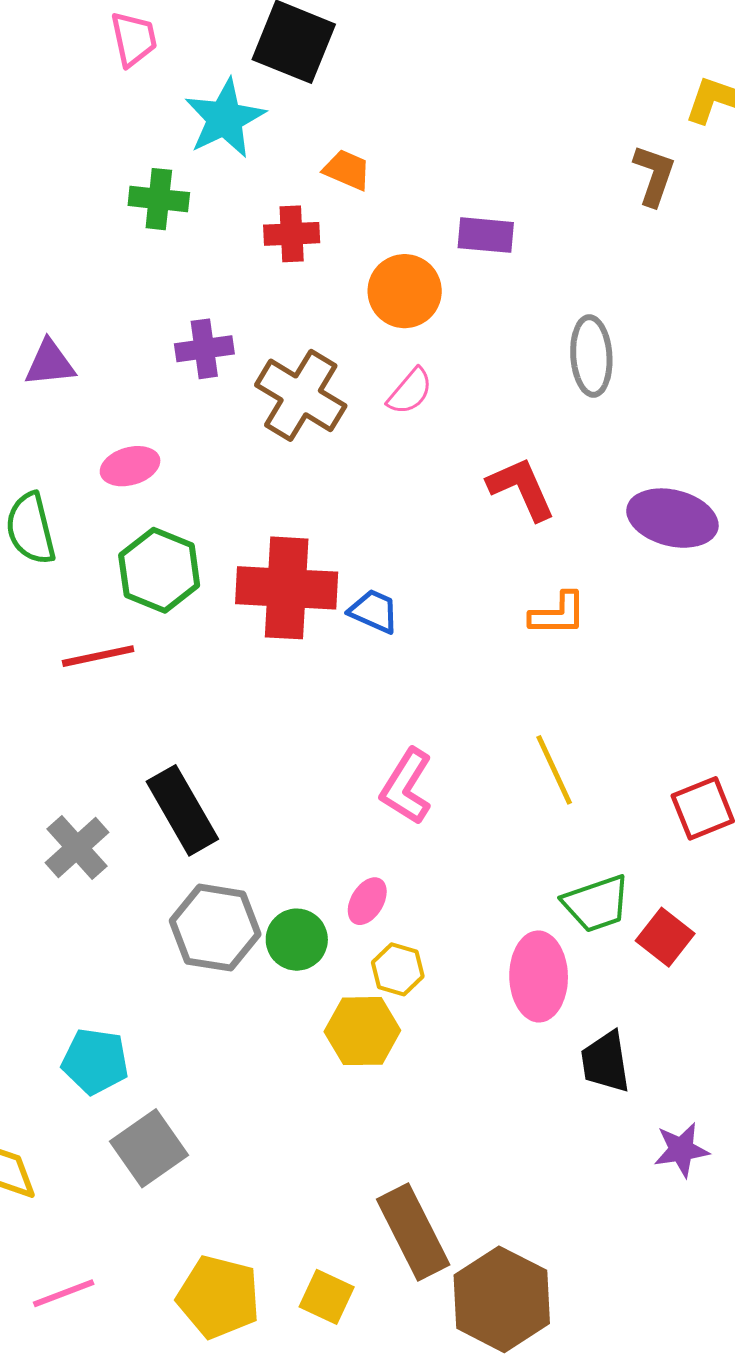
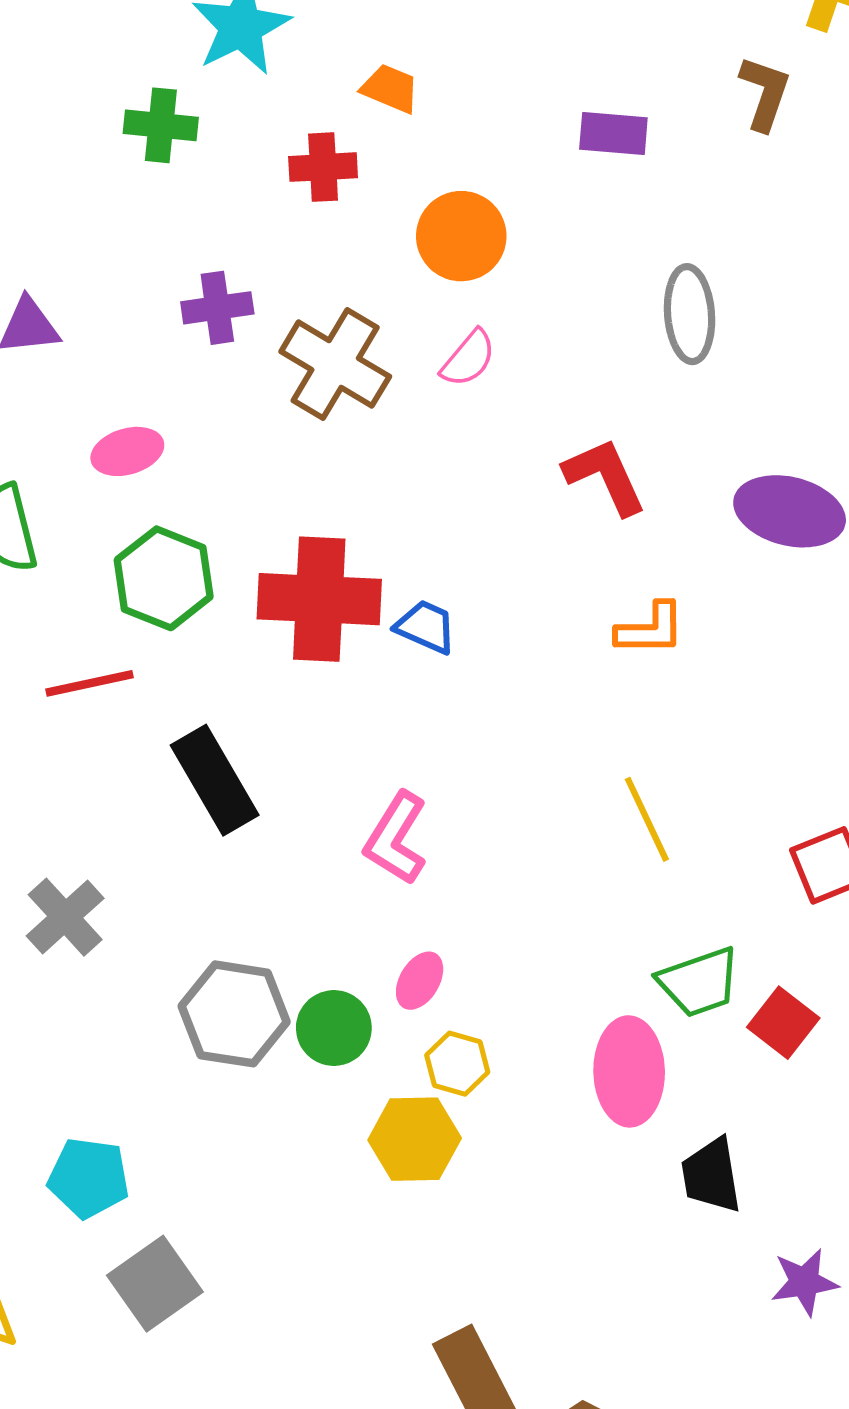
purple rectangle: (486, 235) -> (613, 133), moved
pink L-shape: (406, 786) -> (396, 838), moved
black rectangle: (182, 810) -> (215, 780), moved

